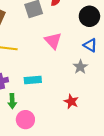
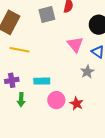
pink triangle: (53, 41) -> (75, 44), moved
pink circle: (25, 120) -> (56, 100), moved

